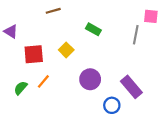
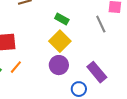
gray line: (136, 35) -> (101, 24), turned -36
yellow square: (66, 50) -> (60, 41), moved, size x1.5

